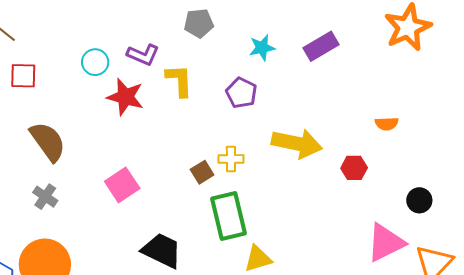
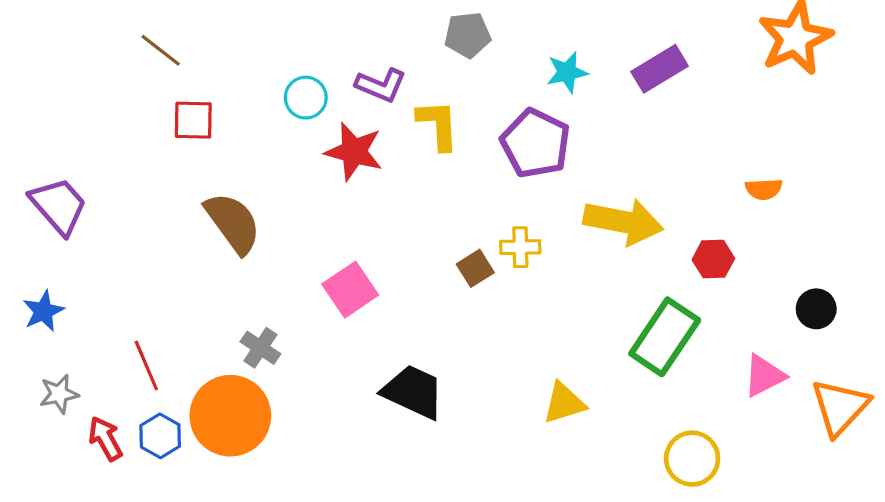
purple pentagon: (241, 93) -> (536, 143), size x1.4
gray cross: (45, 197) -> (260, 348), moved
green rectangle: (228, 216) -> (665, 337), moved, turned 48
pink triangle: (386, 243) -> (764, 376), size x0.7

